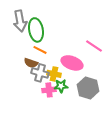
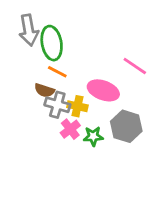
green star: (61, 86) -> (93, 136), moved
pink cross: (49, 90) -> (70, 129), turned -32

